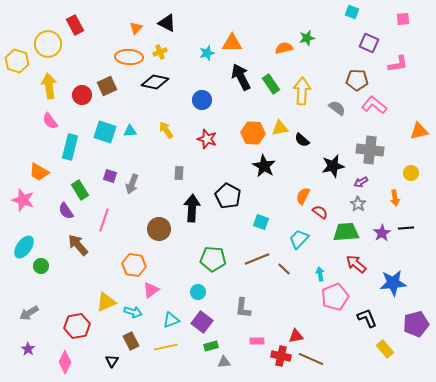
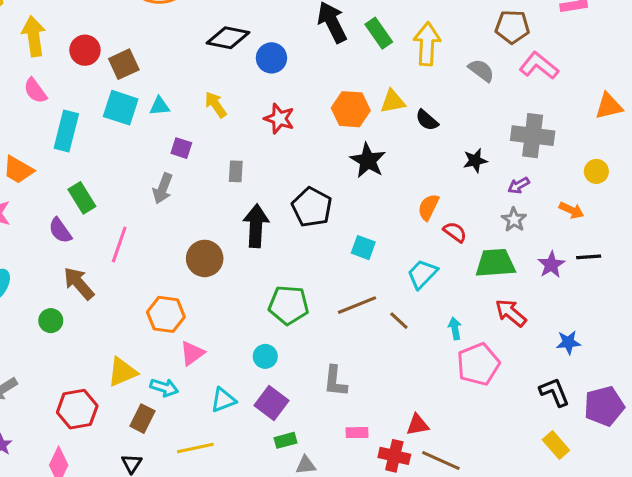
black diamond: (155, 82) -> (228, 38), moved
brown square: (107, 86) -> (124, 64), moved
black star: (333, 166) -> (475, 161), size x0.7
purple square: (110, 176) -> (181, 148), moved
orange arrow: (395, 198) -> (571, 210), turned -56
green circle: (41, 266) -> (51, 321), moved
blue star: (393, 283) -> (568, 342), size x0.6
black L-shape: (367, 318) -> (554, 392), moved
brown rectangle: (131, 341) -> (142, 419), moved, turned 54
yellow line: (166, 347) -> (195, 448), moved

